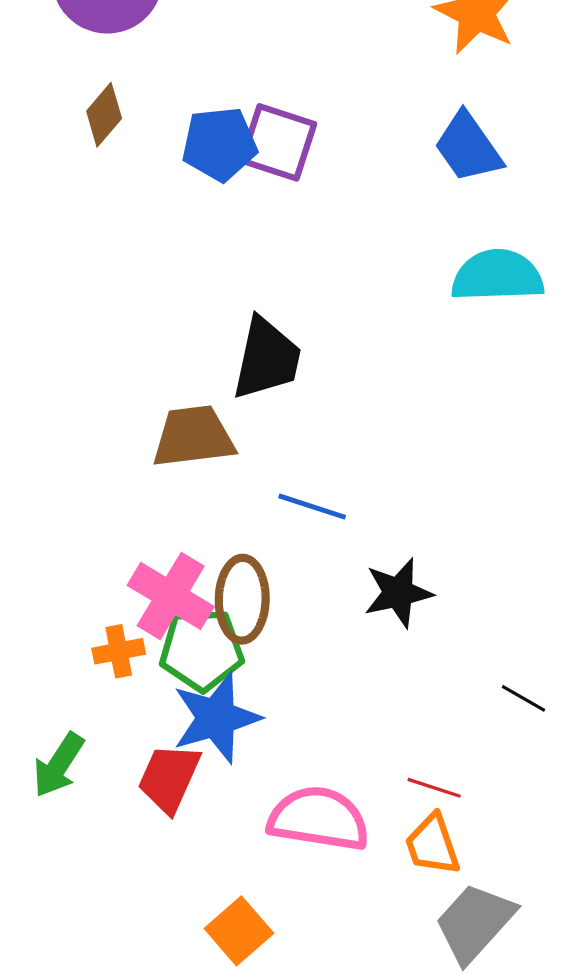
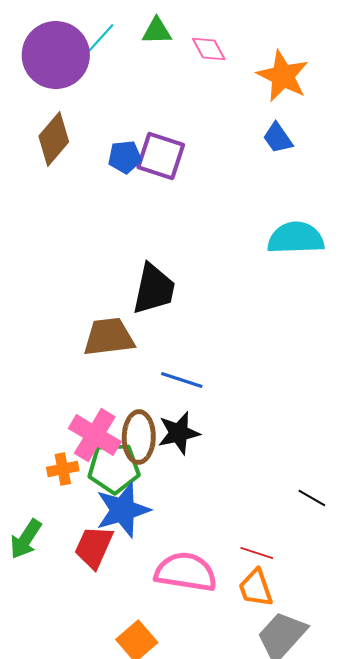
brown diamond: (104, 115) -> (54, 139), size x1.4
blue pentagon: (219, 144) -> (125, 157), size x0.7
blue trapezoid: (468, 147) -> (278, 138), moved, size x0.7
black star: (398, 593) -> (179, 433), moved

